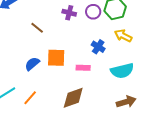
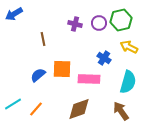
brown line: (37, 28) -> (43, 39), turned 40
pink rectangle: (83, 68) -> (89, 79), size x1.5
cyan semicircle: (122, 71) -> (128, 82), turned -60
brown arrow: (126, 102) -> (121, 111), moved, turned -108

